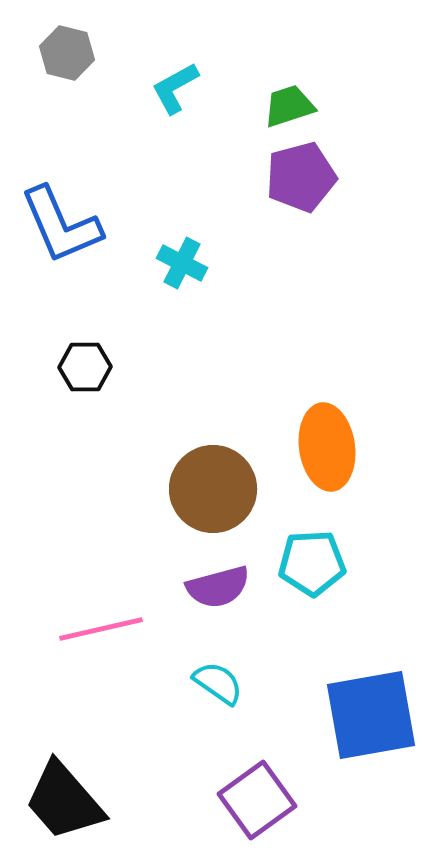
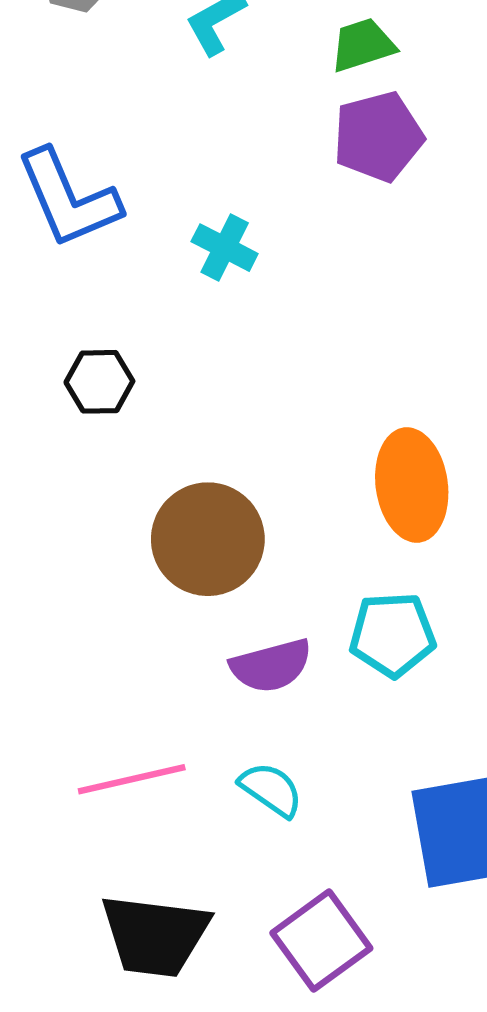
brown circle: (213, 489) -> (208, 539), moved
pink line: (101, 629) -> (132, 779), moved
black trapezoid: (64, 801) -> (155, 935), moved, turned -42

